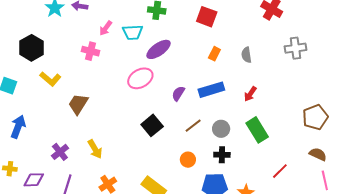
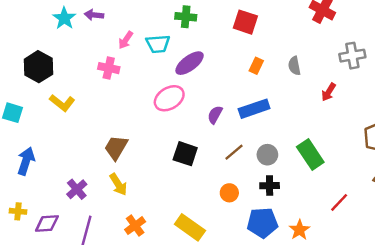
red arrow: (250, 94) -> (329, 92), moved
brown trapezoid: (78, 104) -> (116, 148), moved
black square: (152, 125) -> (185, 154), turned -30

